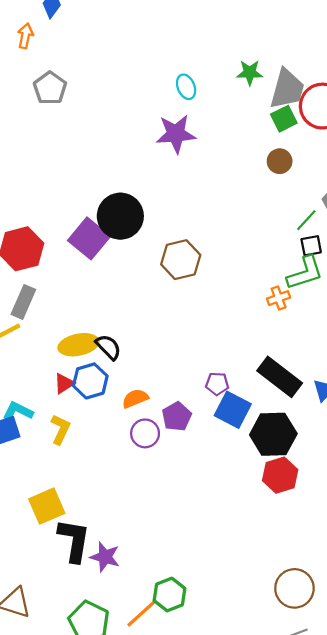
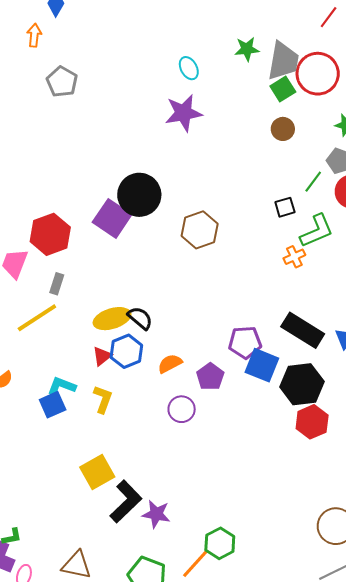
black square: (311, 246) -> (285, 207), moved
gray rectangle: (23, 302) -> (57, 284), size x0.7
purple pentagon: (217, 384) -> (245, 342), size x1.5
purple circle: (145, 433) -> (182, 409), moved
black L-shape: (74, 540) -> (126, 502), turned 42

